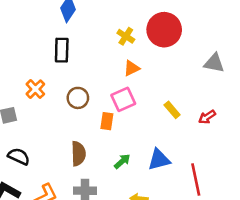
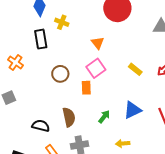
yellow cross: (126, 36) -> (62, 22), moved
orange triangle: (132, 68) -> (98, 43), turned -32
orange cross: (35, 89) -> (15, 62), moved
black semicircle: (19, 156) -> (41, 126), moved

